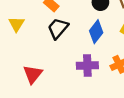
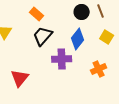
purple cross: (87, 65) -> (62, 59), moved

